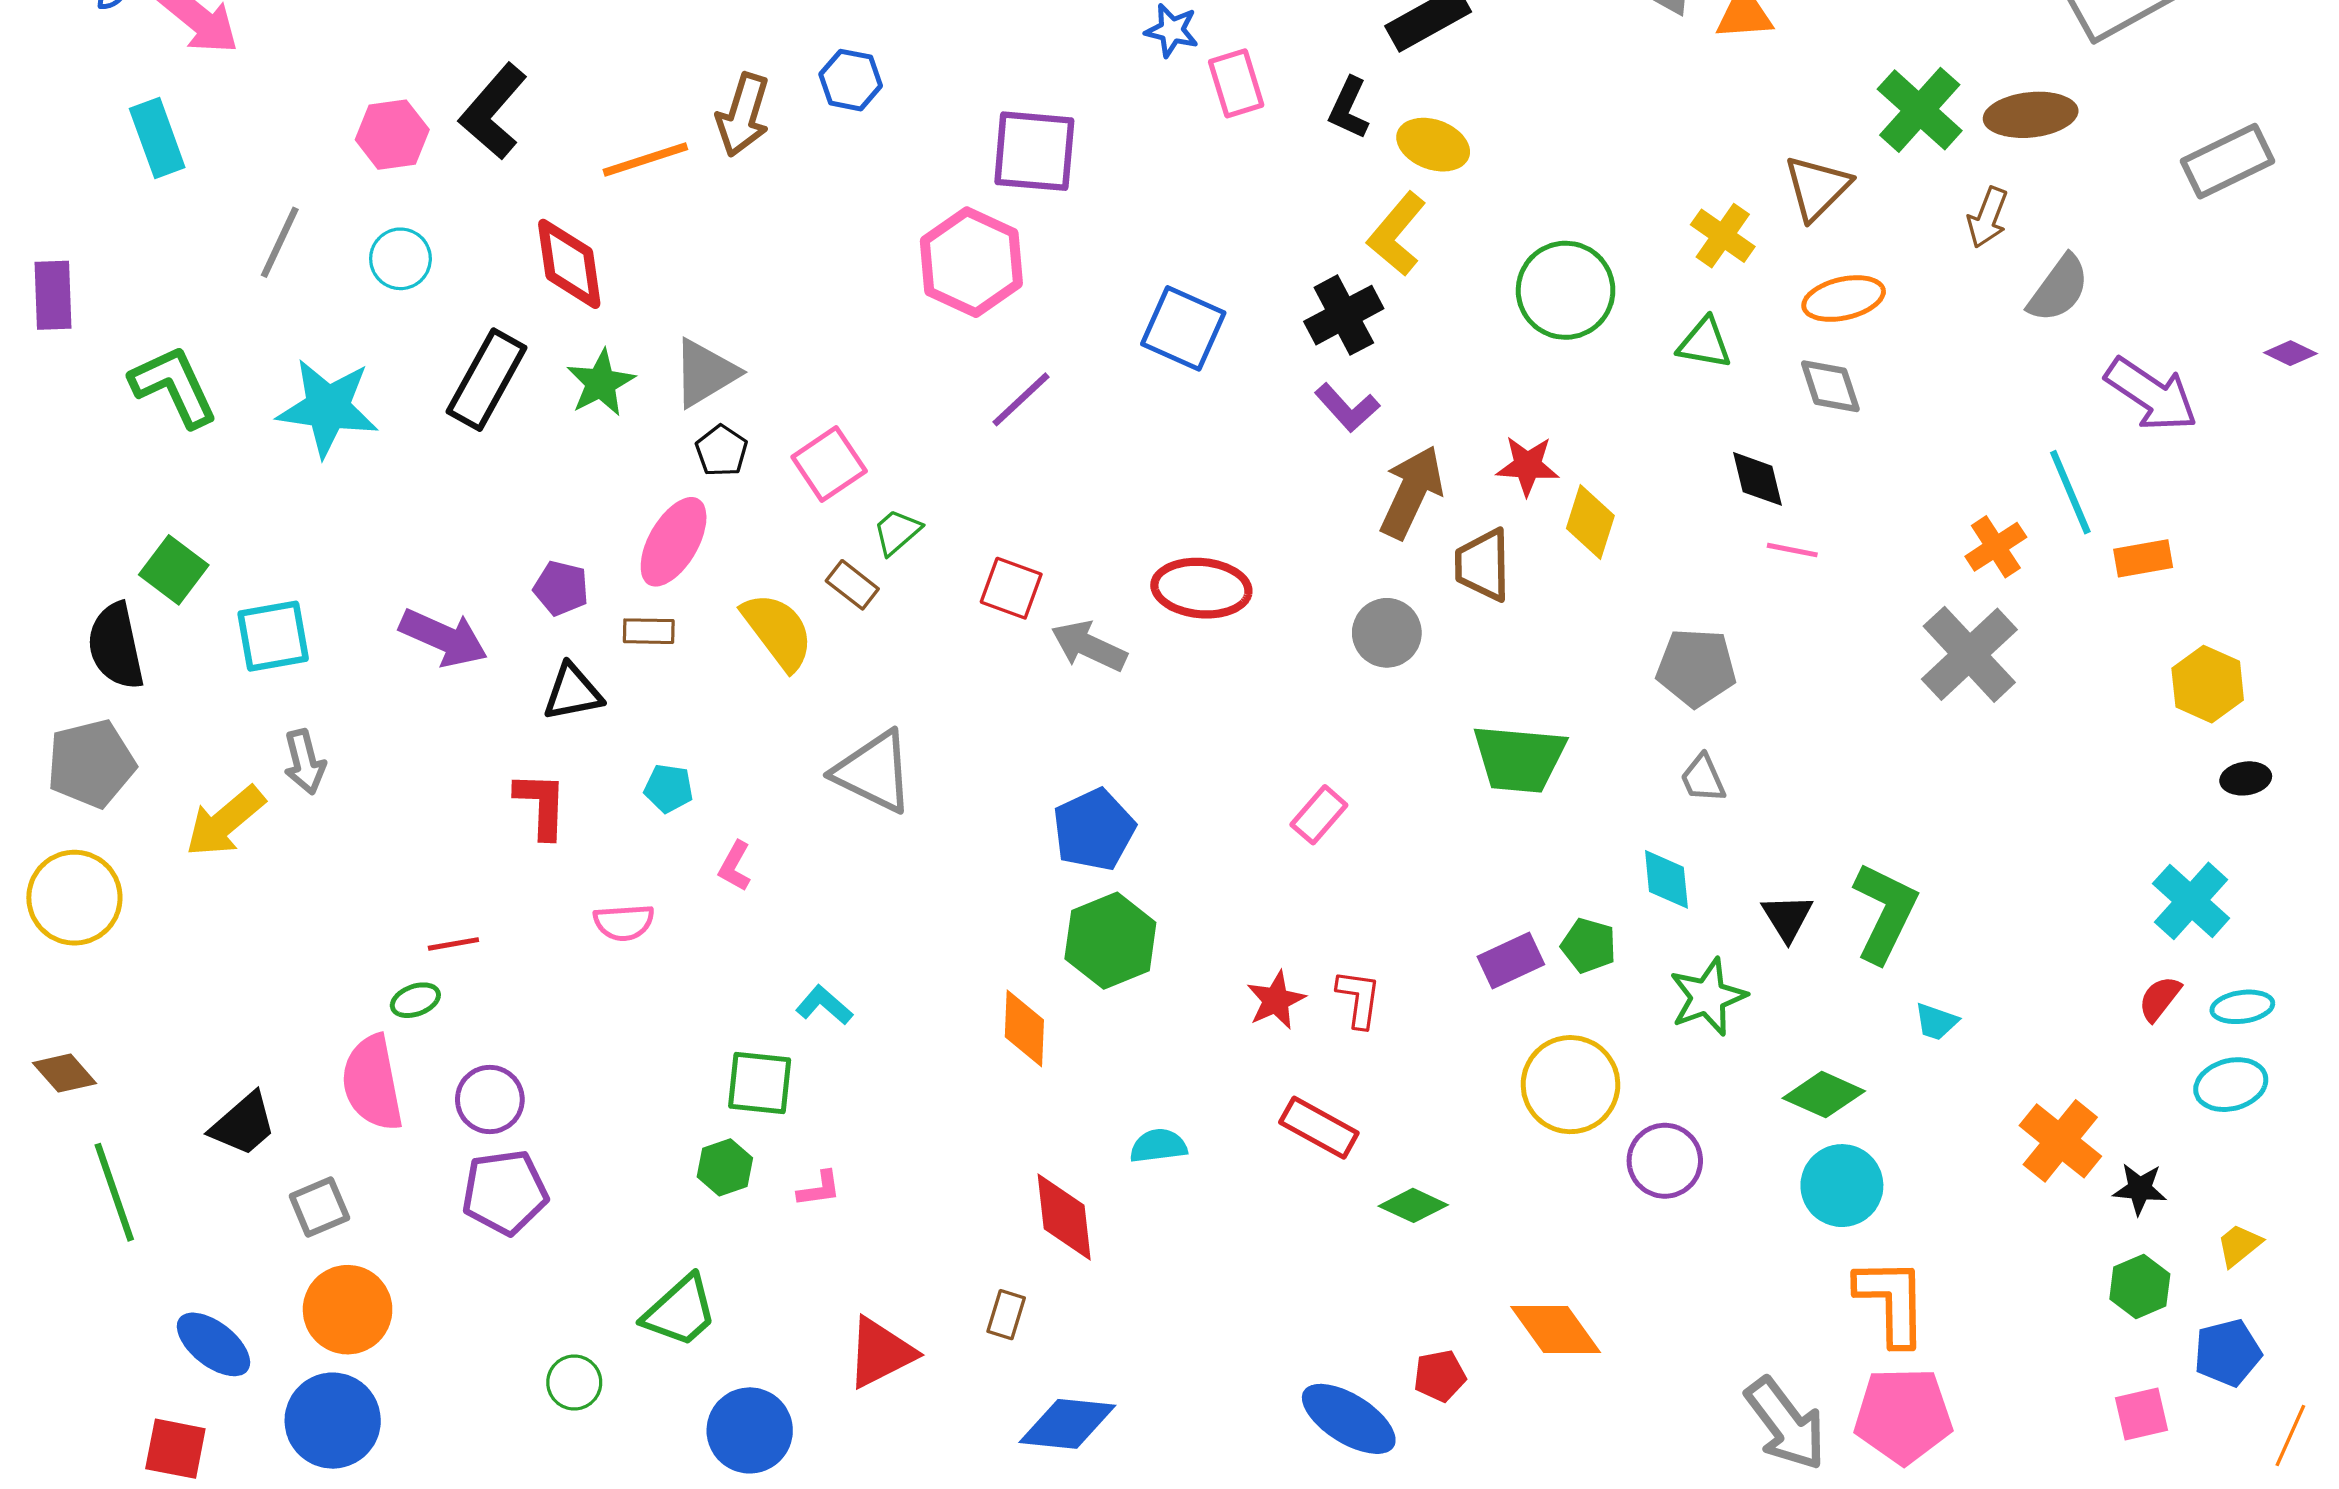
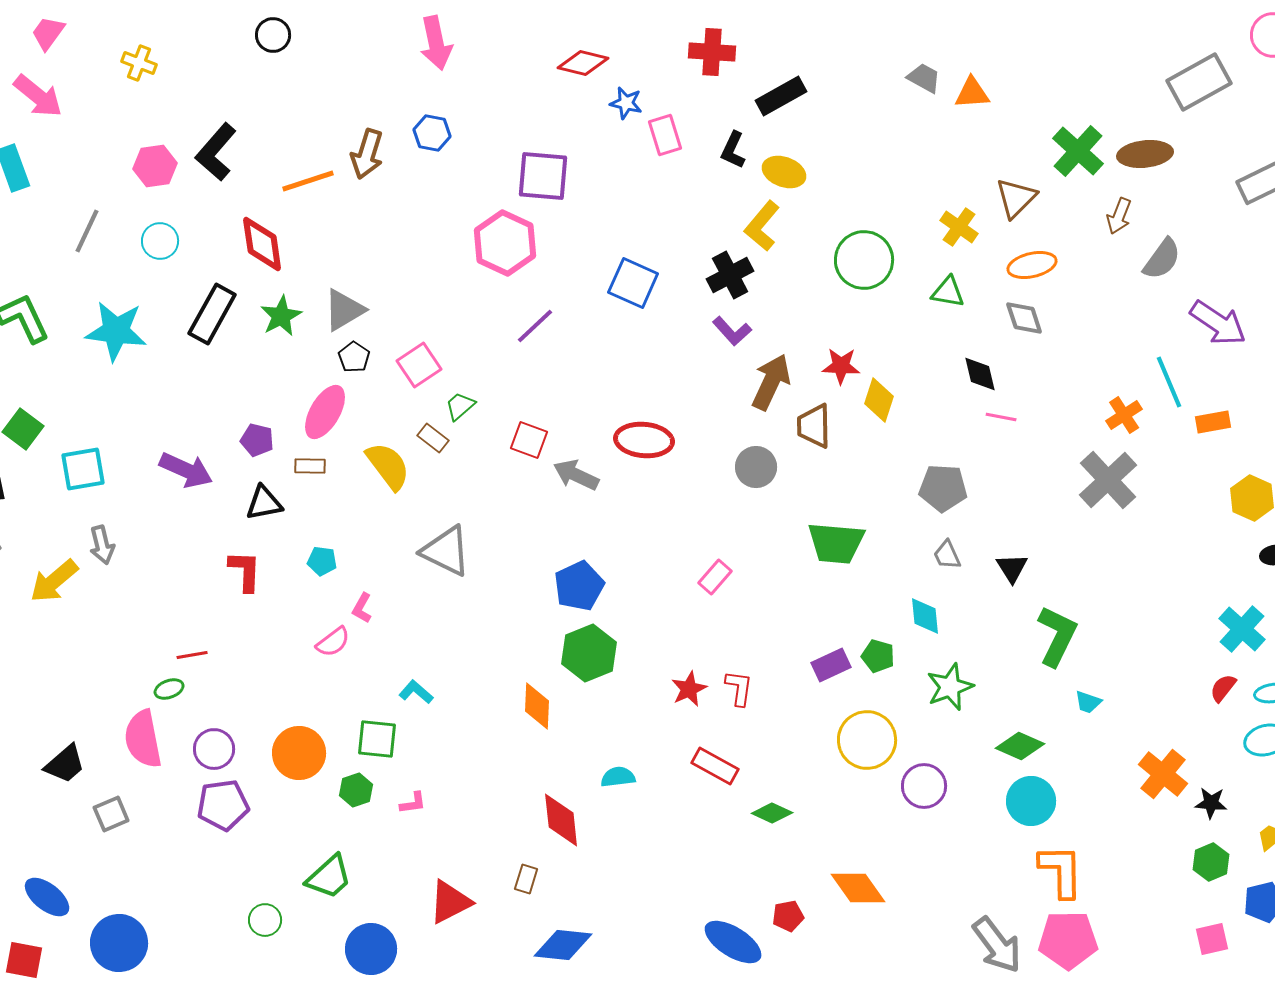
black triangle: (1787, 917) -> (1012, 568), moved
pink semicircle: (624, 922) -> (333, 642), moved, turned -33
orange circle: (348, 1310) -> (299, 753), moved

